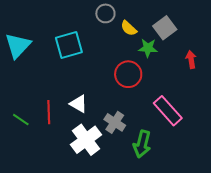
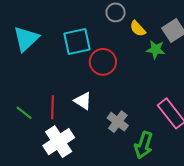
red circle: (128, 74) -> (103, 62), moved
white cross: (86, 140) -> (59, 142), moved

